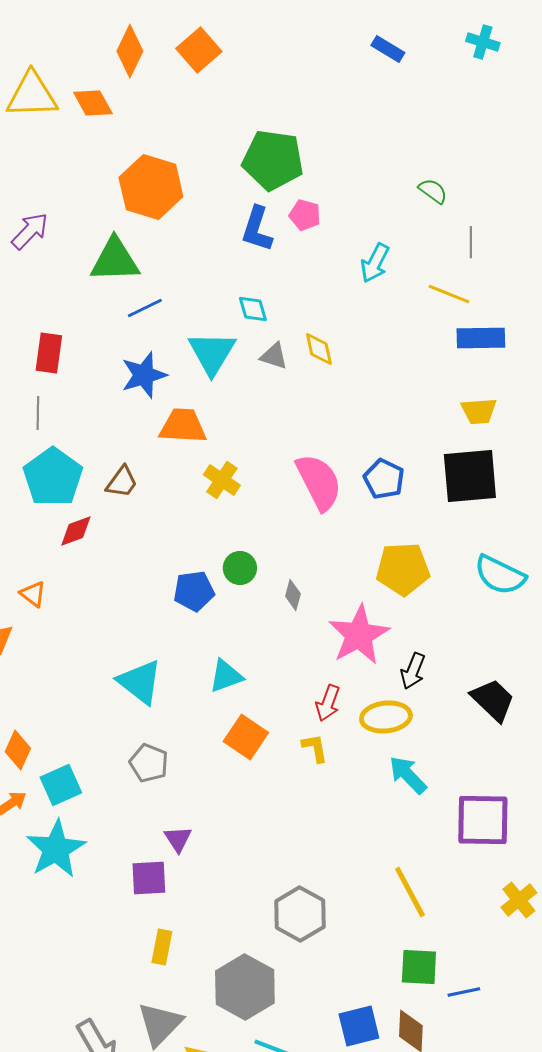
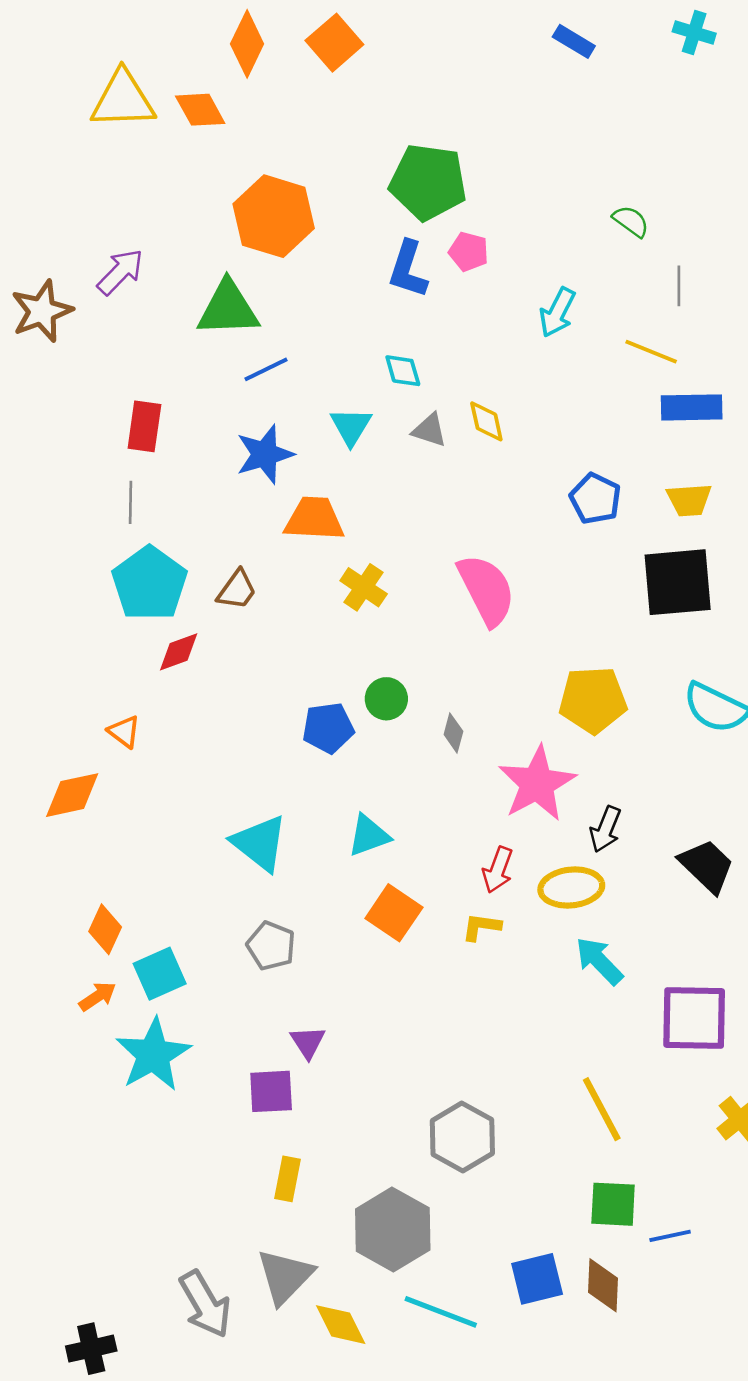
cyan triangle: (212, 353) -> (351, 426), size x0.7
blue pentagon: (384, 479) -> (595, 499), moved
yellow L-shape: (315, 748) -> (481, 927), turned -72

